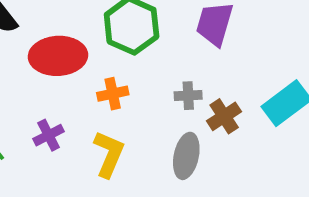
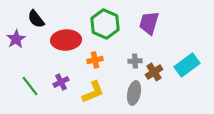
yellow L-shape: (109, 154) -> (93, 92), turned 45

